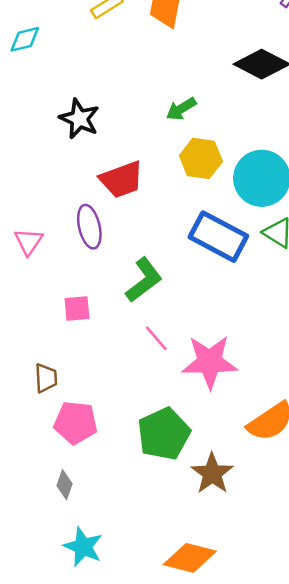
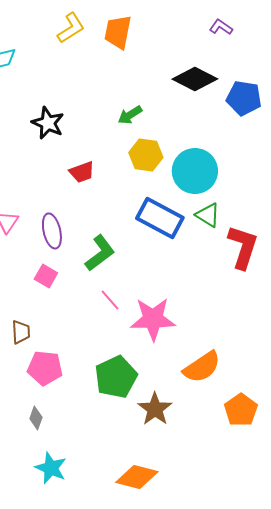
red trapezoid: (122, 180) -> (82, 172), size x0.7
purple ellipse: (89, 227) -> (52, 231), moved
pink square: (77, 309) -> (46, 276), turned 35

